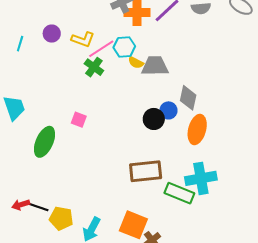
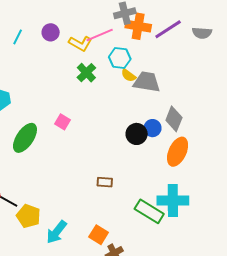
pink line: (101, 49) -> (100, 35), moved
brown rectangle: (146, 171) -> (105, 182), moved, size x0.5
orange square: (133, 225) -> (99, 235), size x0.7

